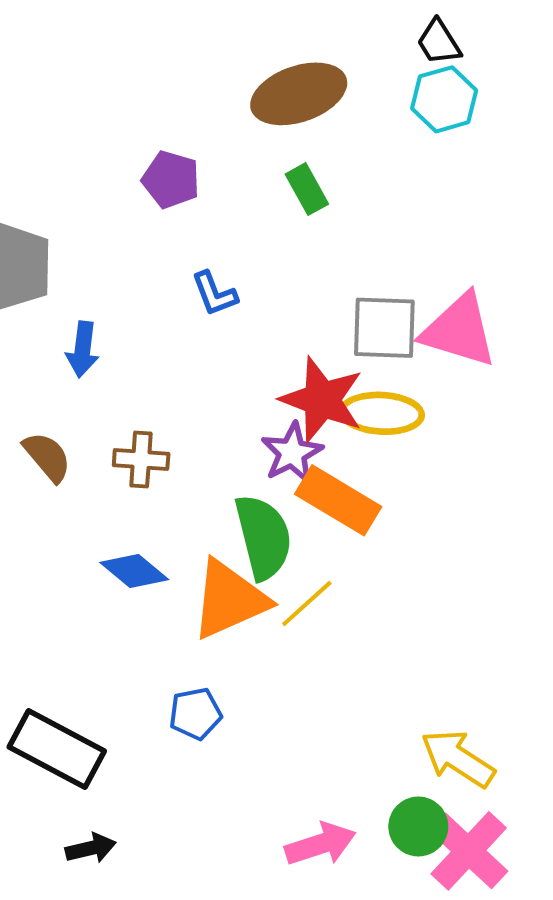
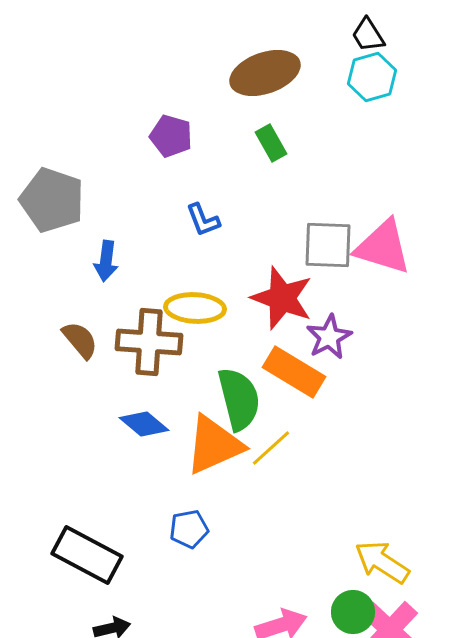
yellow ellipse: (382, 413) -> (195, 308), moved
purple star: (292, 453) -> (329, 337), moved
brown cross: (141, 460) -> (149, 342), size x1.6

